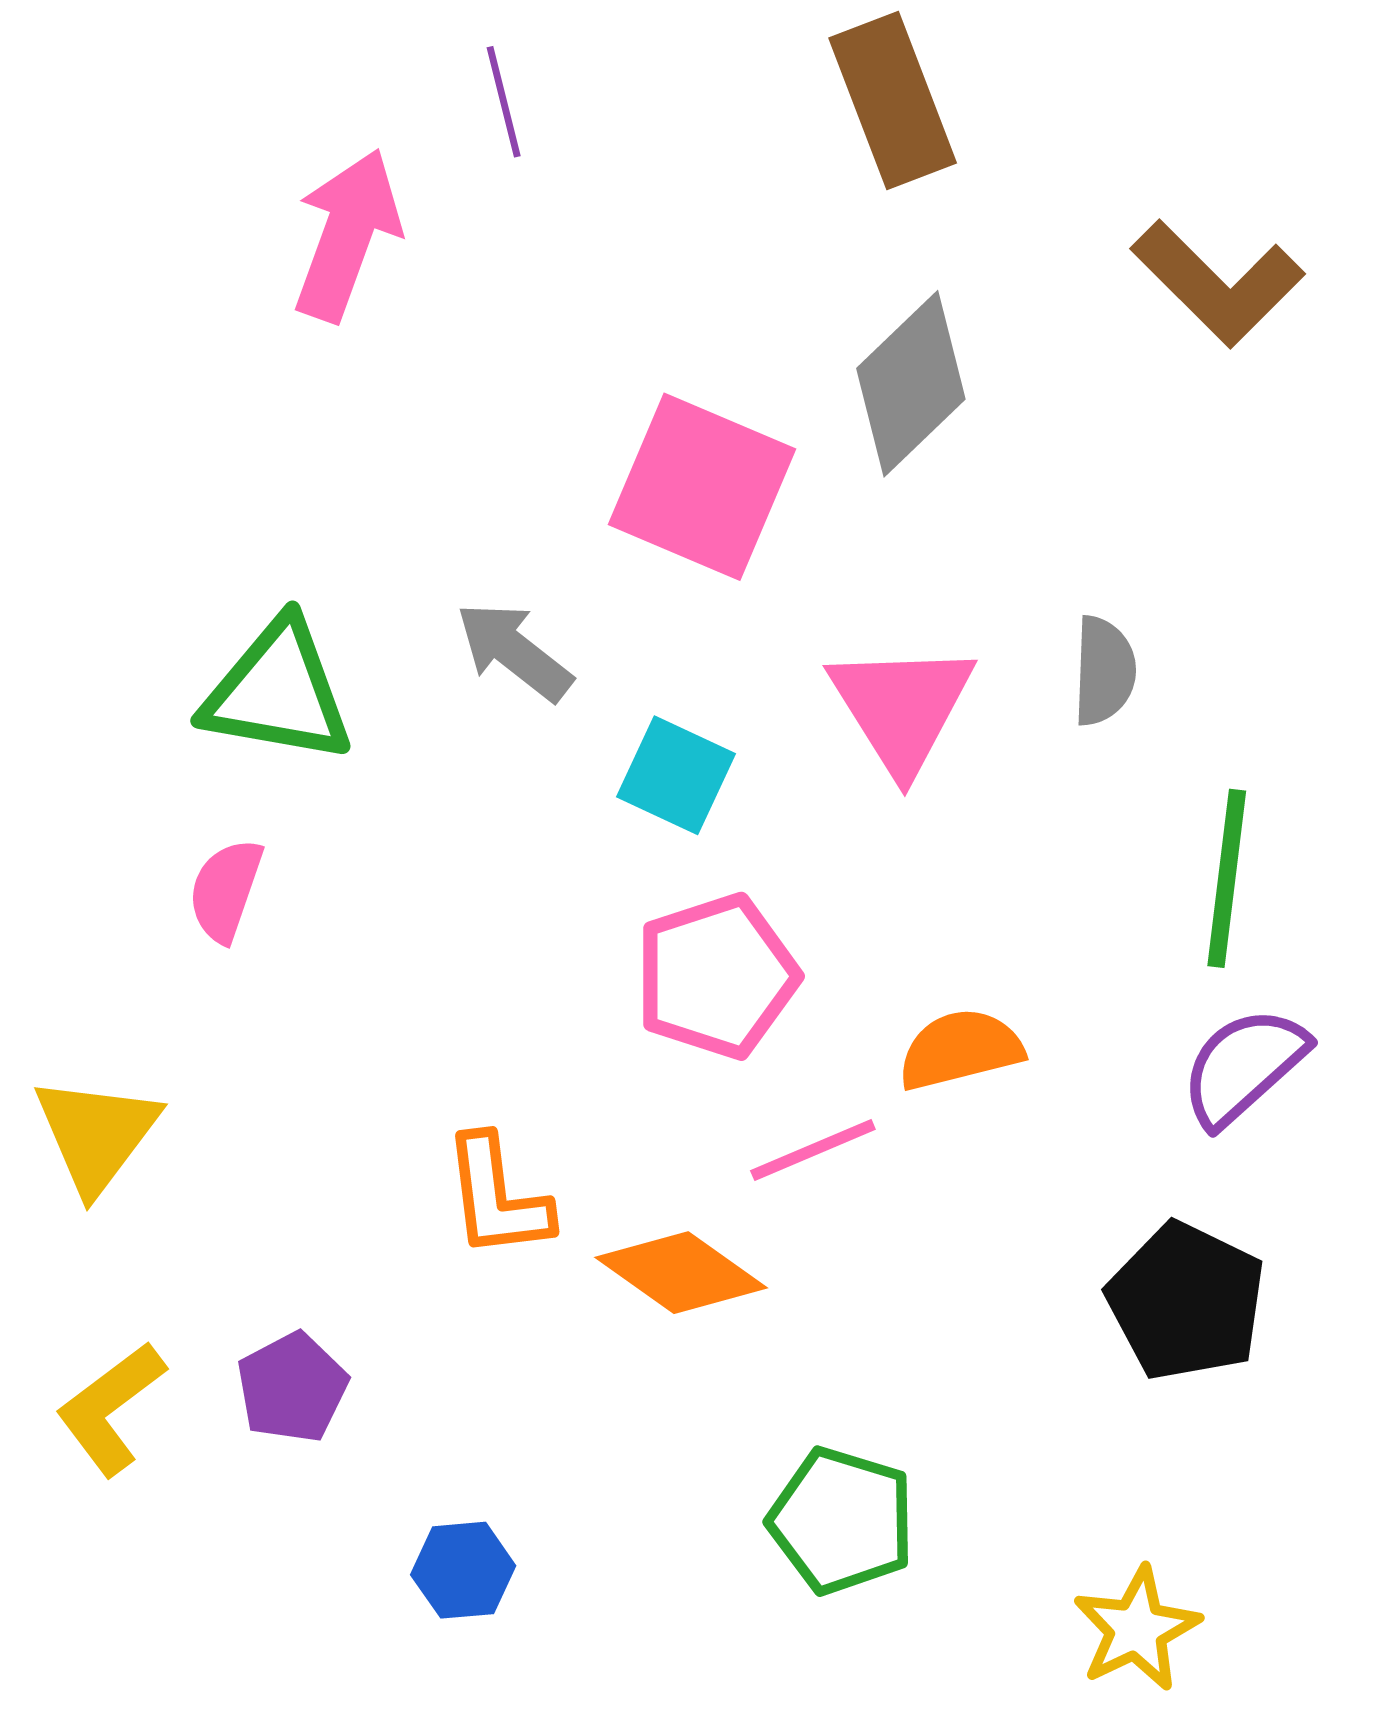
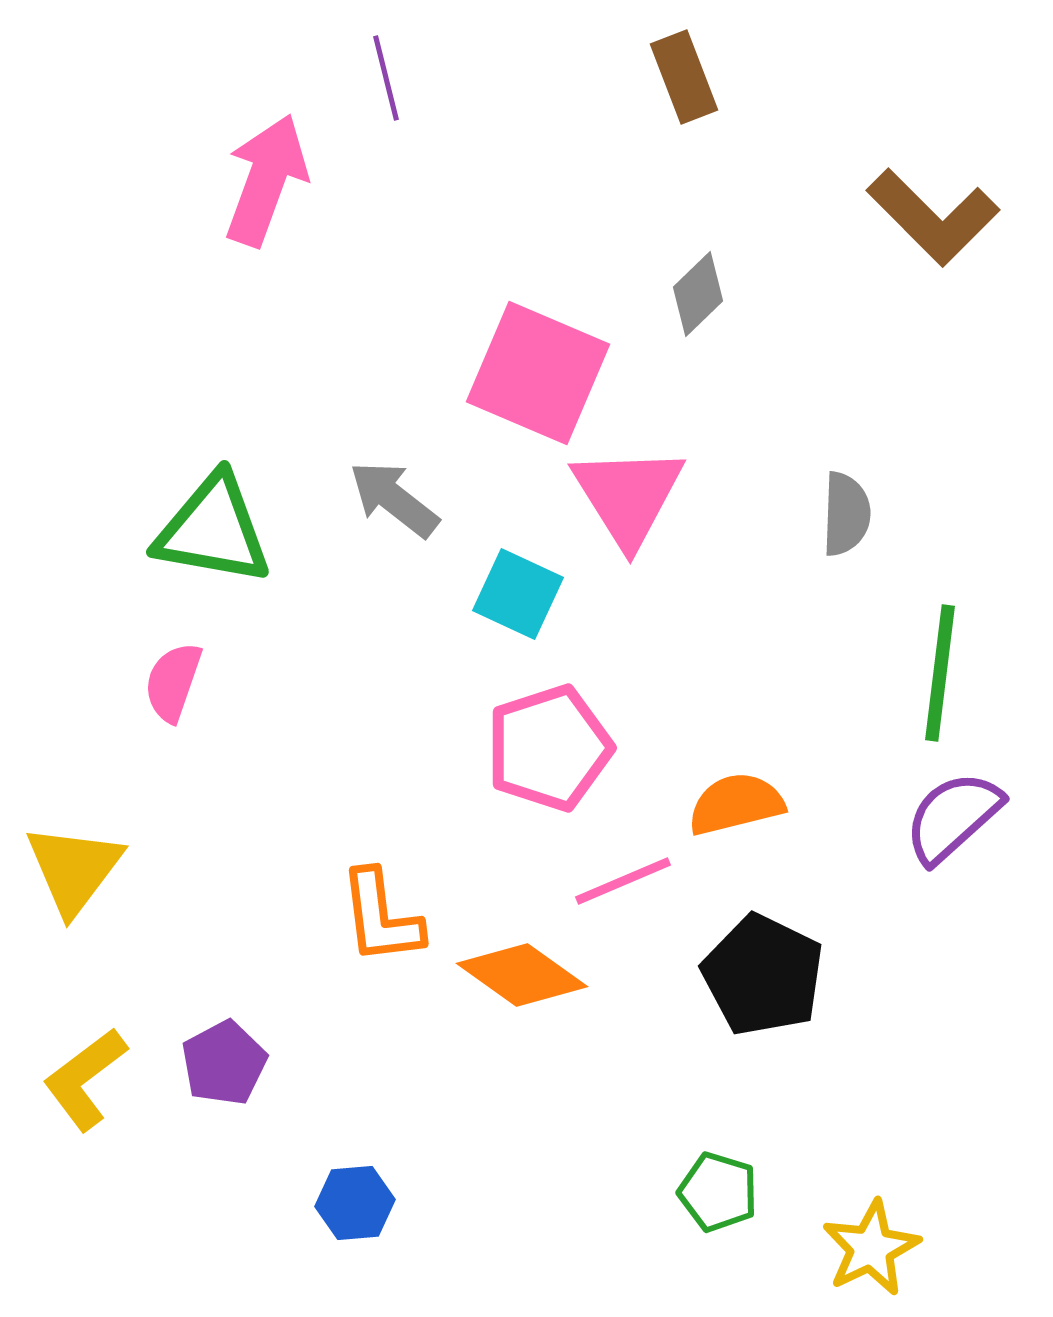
brown rectangle: (893, 100) -> (684, 77), size x0.7
gray diamond: (911, 384) -> (698, 294), size x0.6
pink triangle: (902, 707) -> (628, 496), moved
black pentagon: (1186, 1301) -> (763, 975), moved
green pentagon: (842, 1521) -> (718, 1192), moved, size x0.7

